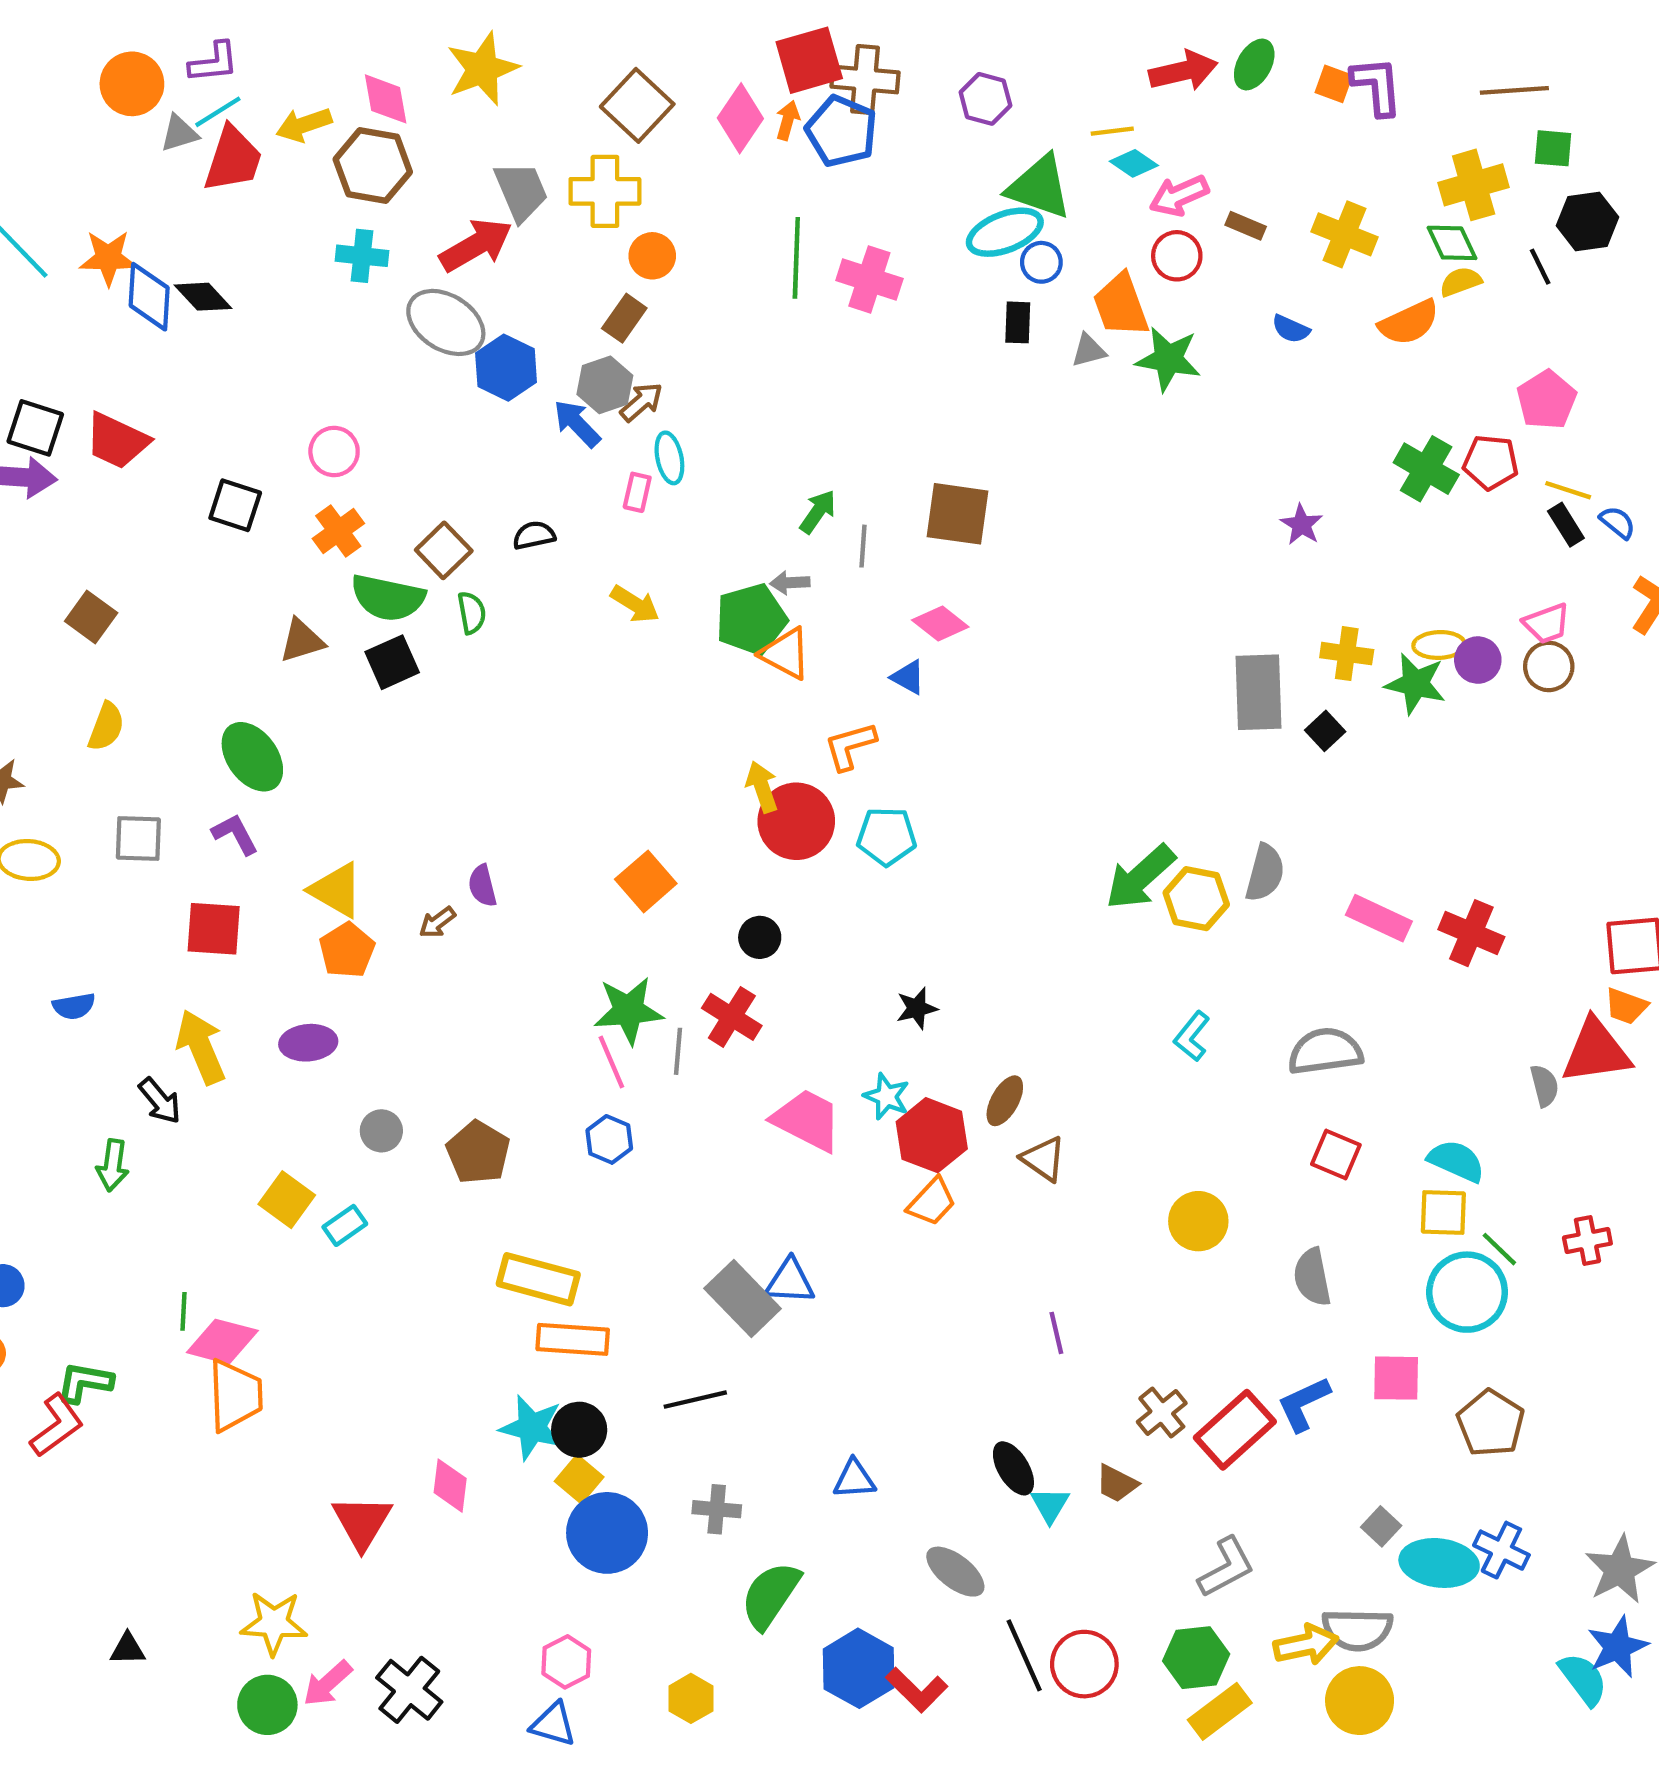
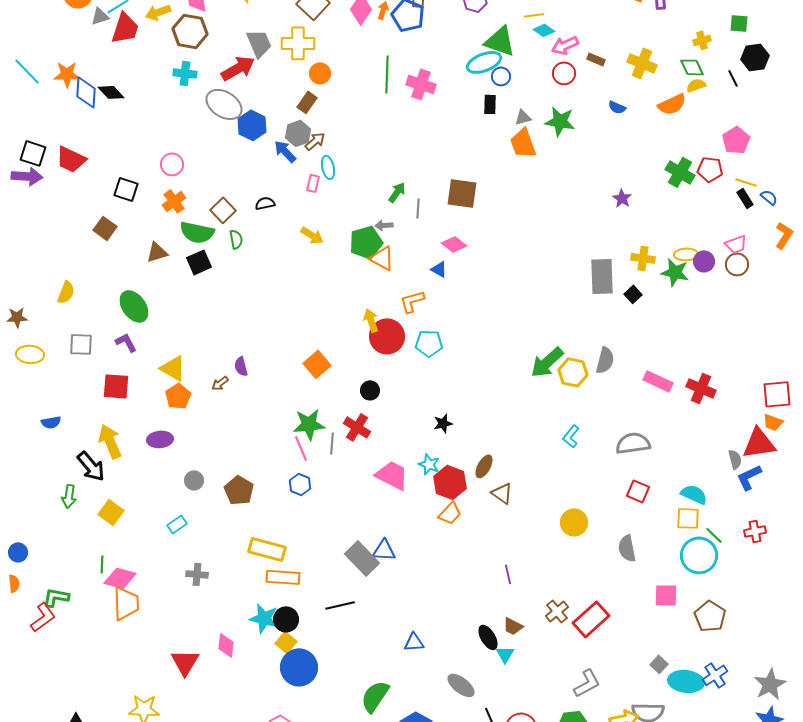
yellow cross: (1474, 185) -> (702, 40), size x0.6
orange trapezoid: (1121, 305) -> (523, 143), moved
brown square: (91, 617) -> (105, 228), moved
black arrow: (160, 1101) -> (91, 466), size x1.4
yellow square: (287, 1200) -> (111, 512), moved
blue L-shape: (1304, 1404) -> (749, 477), moved
brown trapezoid: (1117, 1483) -> (513, 626), moved
gray cross: (717, 1509) -> (197, 574), moved
blue cross: (1501, 1550) -> (715, 675), turned 30

